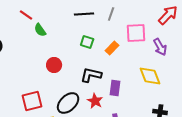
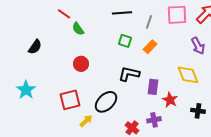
gray line: (111, 14) -> (149, 22), moved
pink square: (136, 33) -> (177, 15), moved
red circle: (54, 65) -> (81, 64), moved
red star: (95, 101) -> (170, 100), moved

